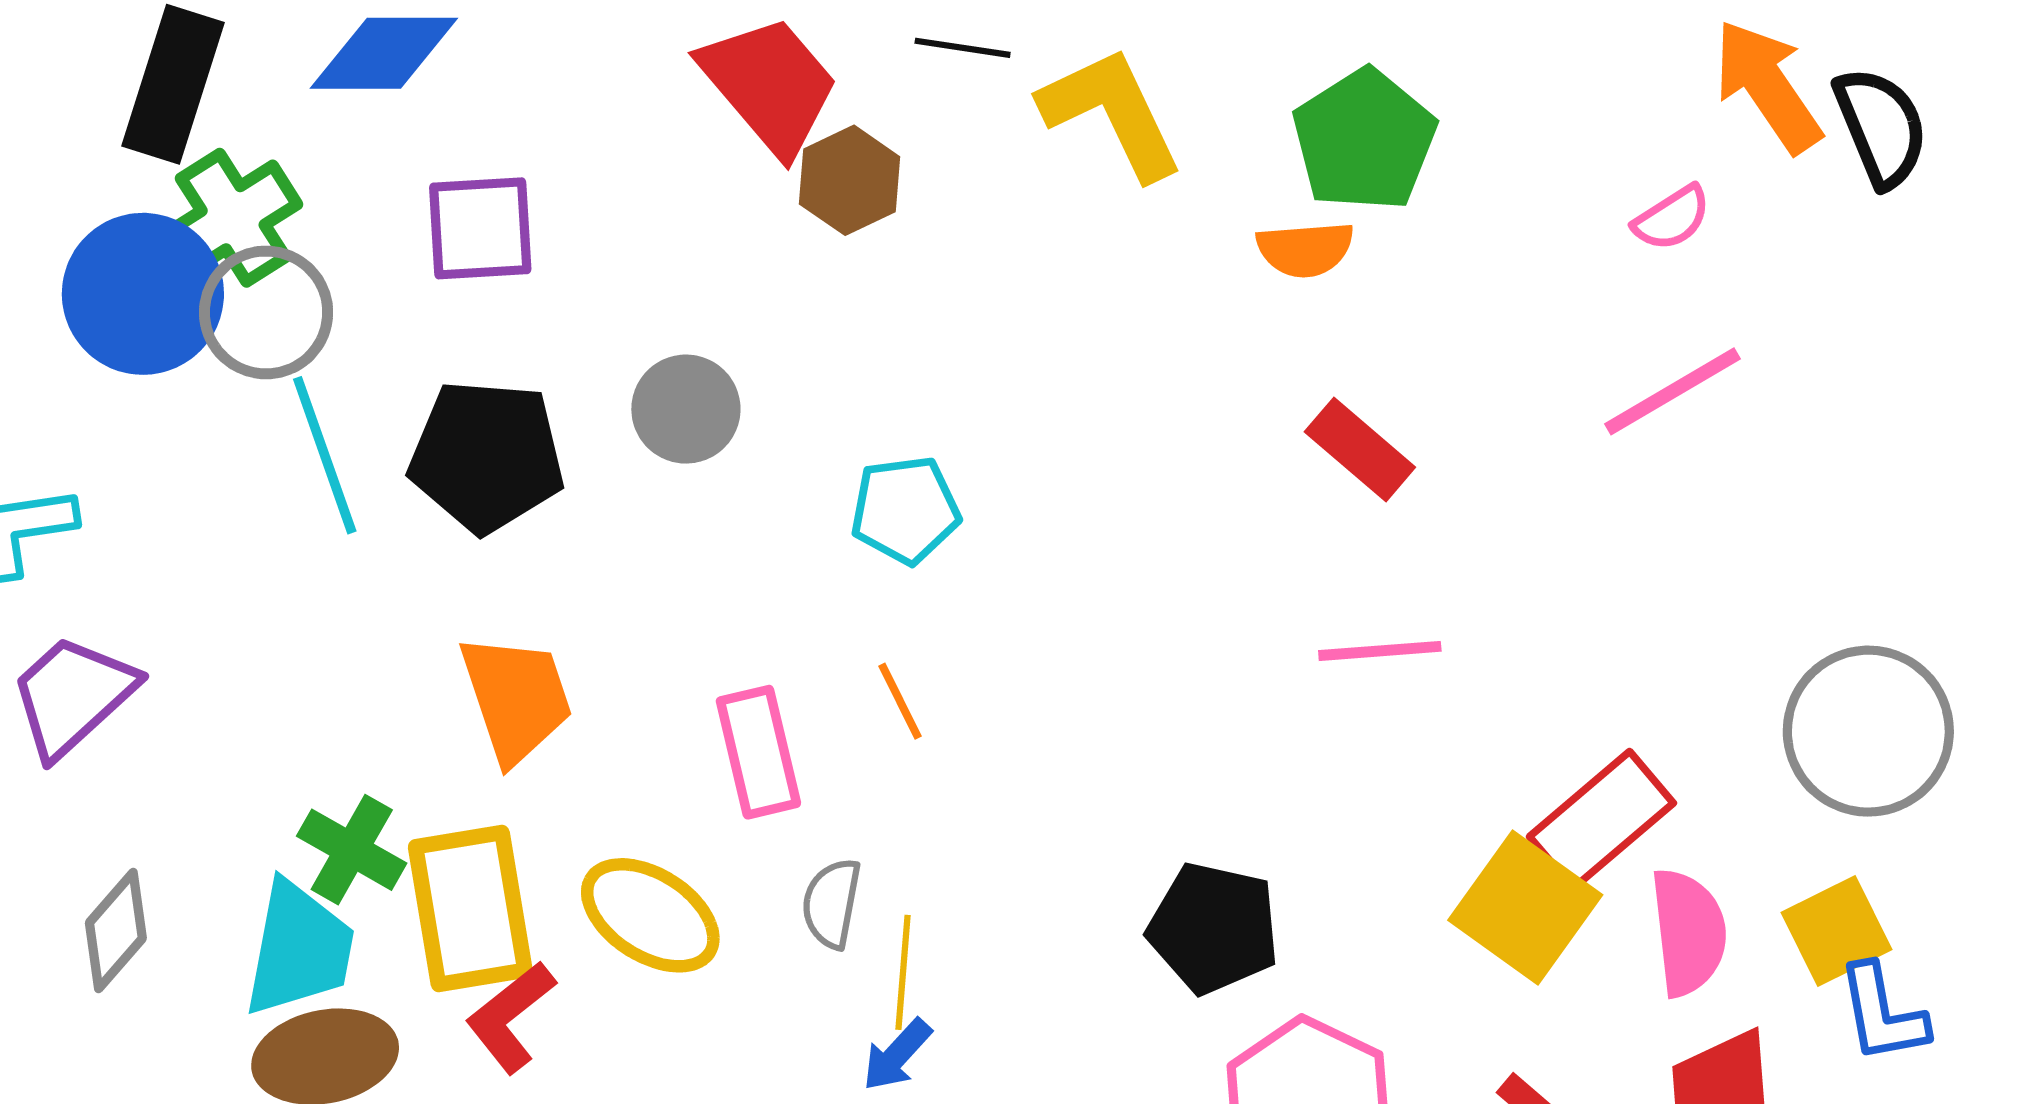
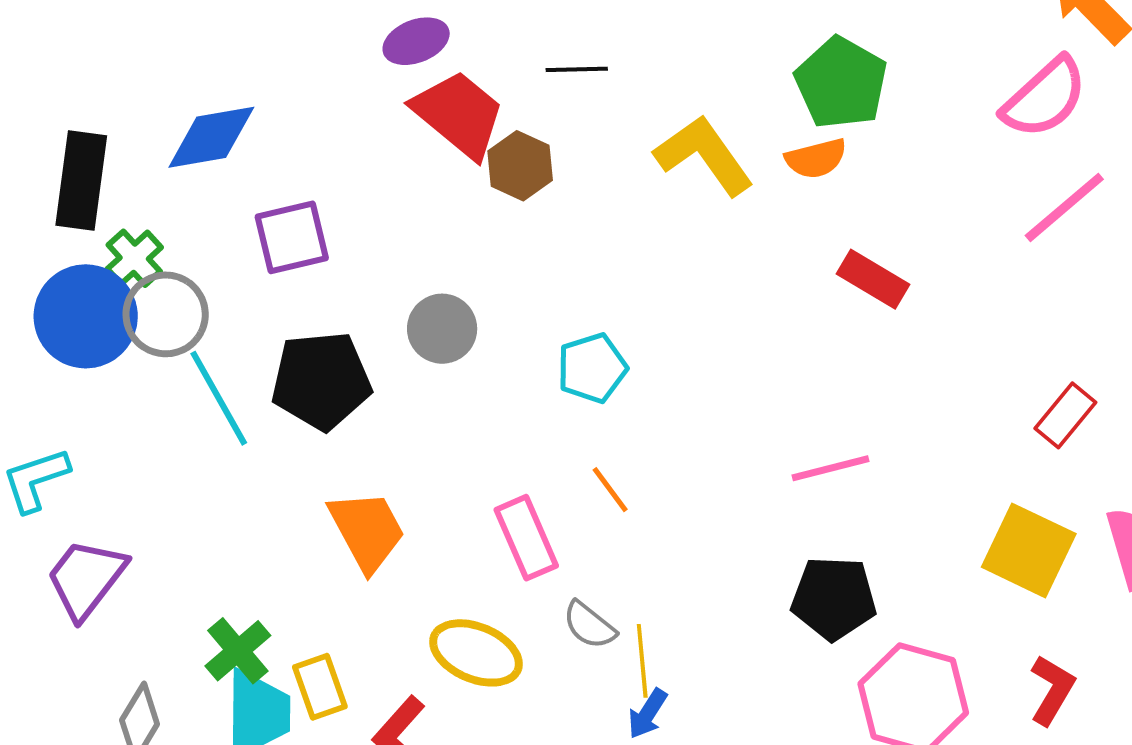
yellow L-shape: (1112, 113) -> (704, 155), moved
green cross: (233, 218) -> (134, 258), size x0.7
pink semicircle: (1672, 218) -> (1045, 98), size x1.8
pink line: (1380, 651) -> (831, 468), moved
red rectangle: (1601, 820) -> (1065, 415), moved, size x0.7
green cross: (352, 850) -> (238, 651), moved, turned 30
gray semicircle: (832, 903) -> (589, 625), turned -52
yellow rectangle: (470, 909) -> (320, 687), moved, size x0.6

